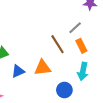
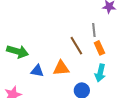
gray line: (75, 28) -> (94, 30), turned -56
blue triangle: (18, 71) -> (37, 71), turned 32

